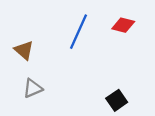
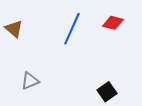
brown triangle: (24, 50) -> (14, 29), moved

